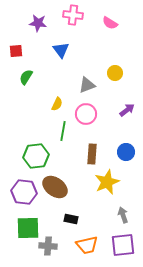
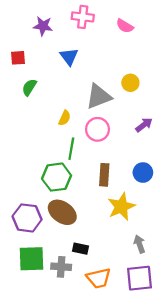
gray triangle: (87, 85) -> (99, 96), size x1.4
green hexagon: (36, 156) -> (57, 177), moved
gray cross: (48, 246) -> (61, 267), moved

